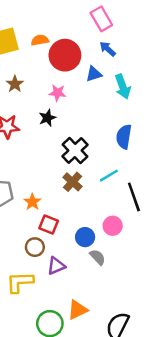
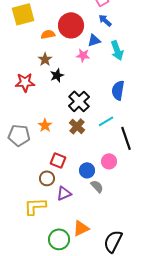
orange semicircle: (40, 40) -> (48, 34), moved
brown star: (15, 84) -> (45, 59), moved
pink star: (57, 93) -> (83, 55), moved
orange star: (32, 202) -> (45, 125), moved

